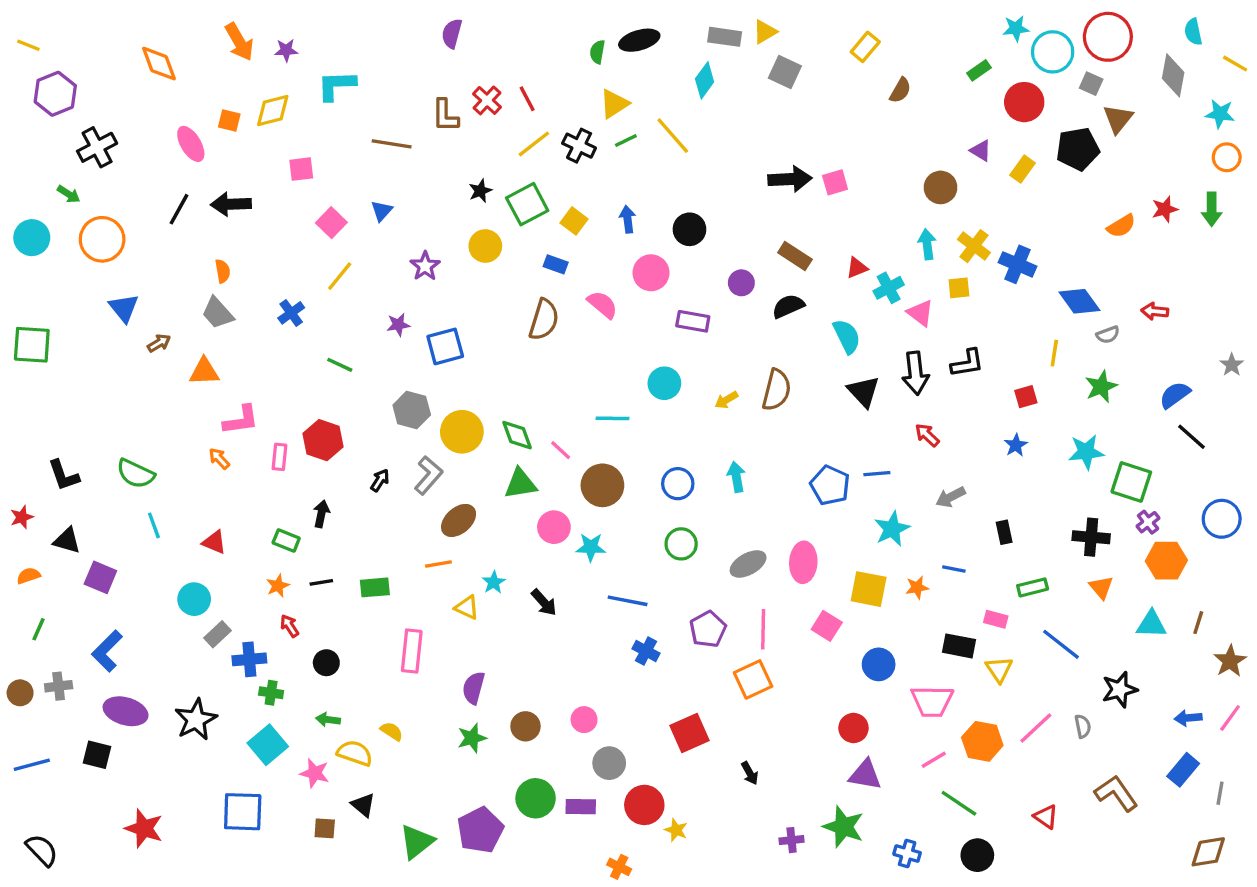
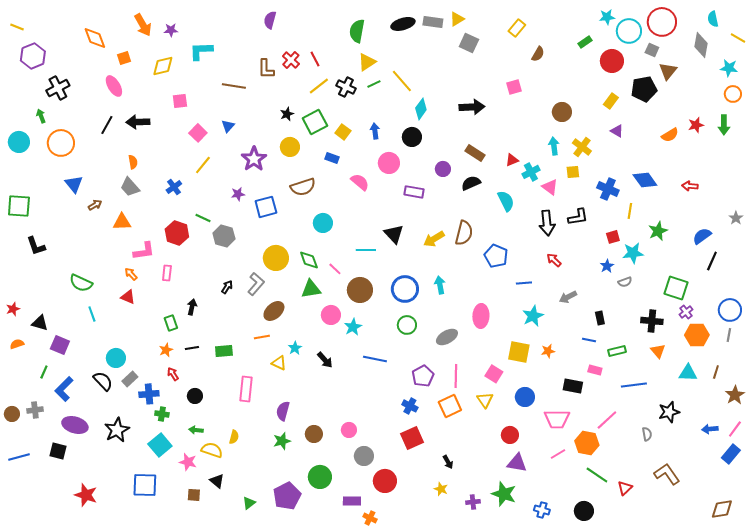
black ellipse: (639, 40) -> (403, 24), moved
green semicircle: (597, 52) -> (357, 31), size x1.6
cyan diamond: (705, 80) -> (421, 109), moved
orange square: (229, 120) -> (124, 58), moved, turned -32
purple triangle: (981, 151) -> (617, 131), moved
pink square: (835, 182) -> (514, 87), moved
green arrow: (69, 194) -> (41, 116), turned -144
blue cross: (1017, 264) -> (608, 189), moved
purple star: (425, 266) -> (254, 159), size x1.4
brown semicircle: (544, 320) -> (303, 187), moved, turned 55
gray semicircle: (1108, 335) -> (625, 282), moved
cyan circle: (664, 383) -> (323, 223), moved
black triangle: (864, 392) -> (394, 234), moved
yellow arrow: (726, 400) -> (434, 239), size x1.5
gray hexagon: (412, 410) -> (224, 236), moved
black line: (1192, 437) -> (712, 261), turned 72
red hexagon: (323, 440) -> (177, 233), moved
cyan star: (1086, 452) -> (633, 253), moved
black L-shape: (64, 475) -> (36, 246), moved
blue circle: (678, 484) -> (405, 289), size x1.4
blue pentagon: (830, 485) -> (496, 256), moved
green rectangle: (286, 541) -> (171, 323), turned 49
red triangle: (214, 542) -> (128, 297), moved
cyan star: (591, 547) -> (353, 327), turned -30
pink ellipse: (803, 562) -> (481, 316), moved
blue line: (954, 569) -> (589, 340), moved
green line: (38, 629) -> (44, 372), moved
blue line: (1061, 644) -> (634, 385), turned -45
blue cross: (646, 651) -> (410, 406), moved
yellow triangle: (999, 669) -> (485, 400), moved
pink line: (1036, 728) -> (607, 420), moved
yellow semicircle: (392, 731) -> (234, 437), turned 72
blue rectangle: (1183, 770) -> (731, 454), moved
gray line: (1220, 793) -> (729, 335), moved
green line: (959, 803) -> (597, 475), moved
purple rectangle: (581, 807) -> (352, 501), moved
red triangle: (1046, 817) -> (625, 488), turned 42
yellow star: (676, 830) -> (441, 489), moved
green triangle: (417, 842) -> (249, 503), size x0.6
black semicircle: (42, 850) -> (103, 381), moved

